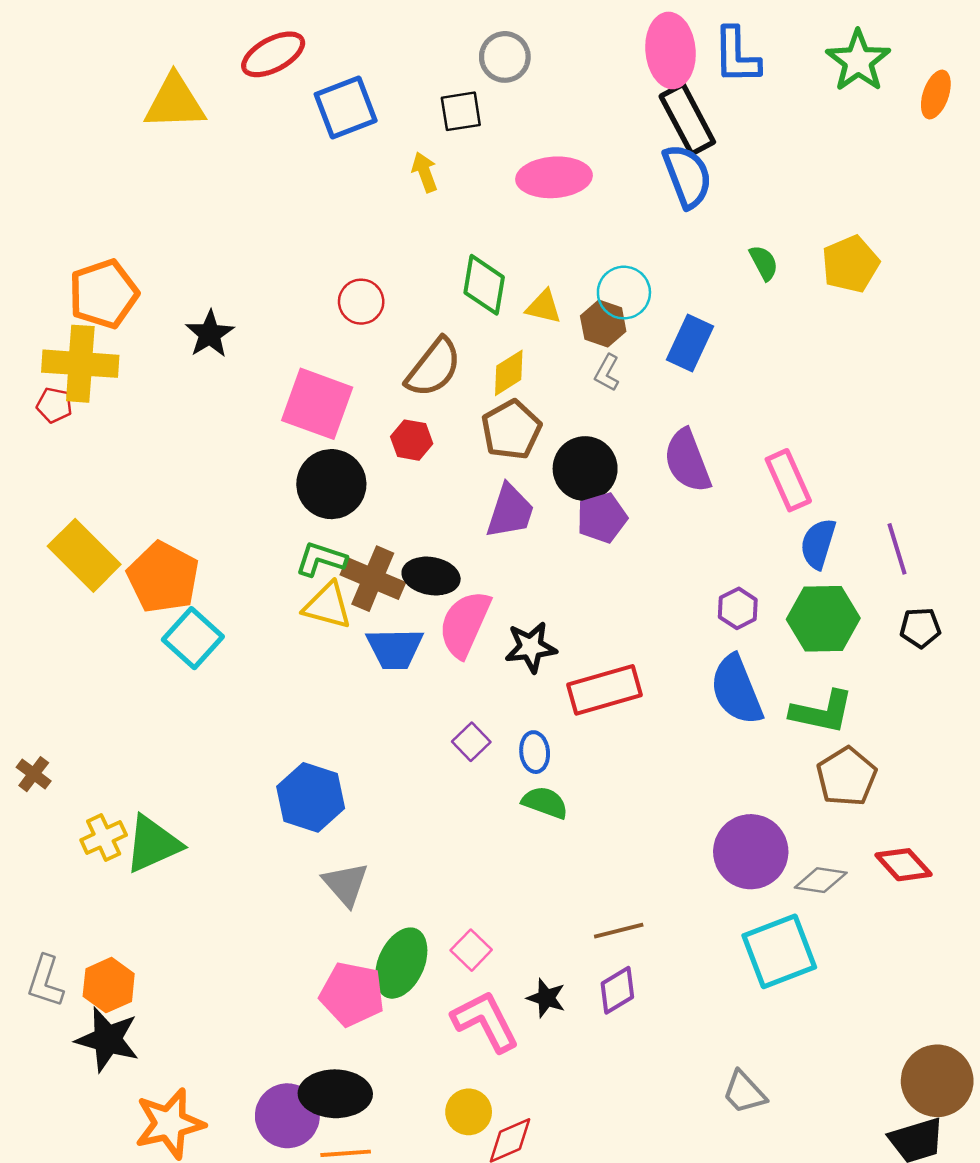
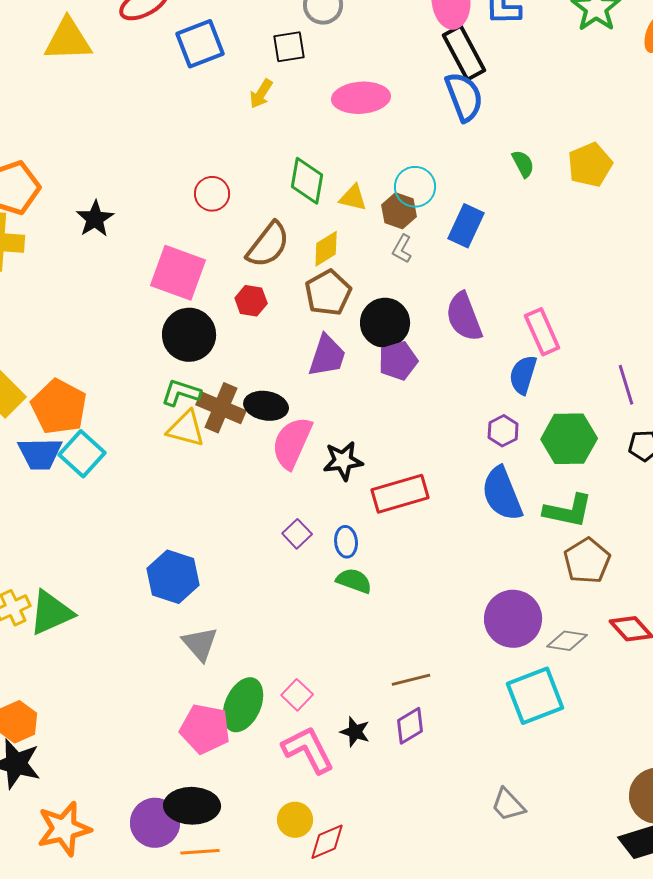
yellow arrow: (425, 172) -> (261, 94), turned -128
blue semicircle: (818, 544) -> (523, 375), moved
blue trapezoid: (395, 648) -> (40, 454), moved

